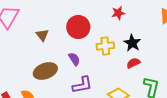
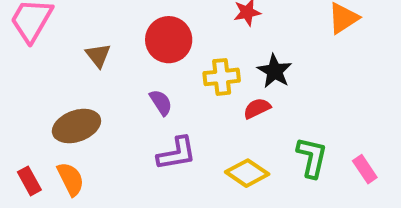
red semicircle: (133, 63) -> (257, 108), moved
brown ellipse: (45, 71) -> (76, 126), moved

